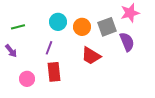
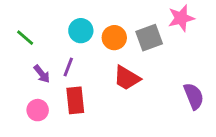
green line: (18, 27) -> (25, 38), turned 56
purple semicircle: (127, 42) -> (194, 96), moved
purple arrow: (11, 51) -> (42, 74), moved

